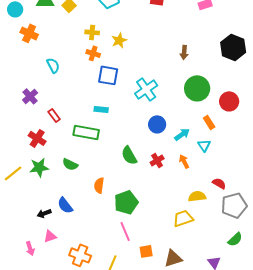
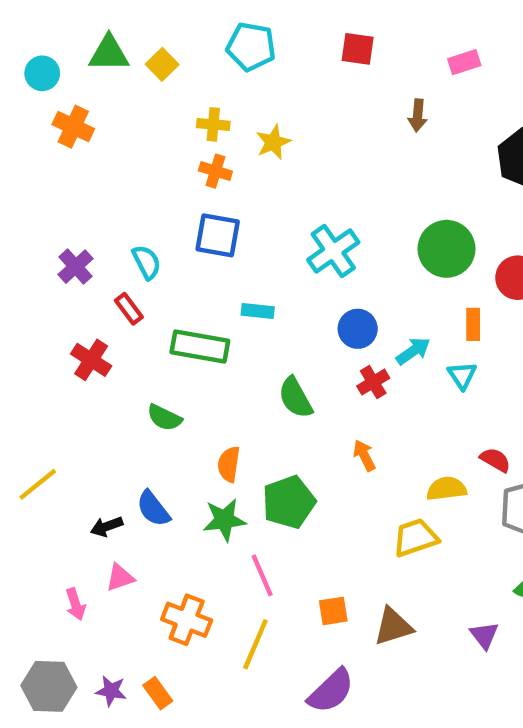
brown arrow: (184, 52) -> (418, 116), moved
cyan semicircle: (53, 65) -> (147, 262), moved
blue square: (108, 75) -> (218, 235), moved
cyan rectangle: (101, 109) -> (258, 311), moved
orange rectangle: (209, 122) -> (473, 324), turned 32
red cross: (157, 160) -> (373, 382), moved
orange arrow: (184, 161) -> (364, 455), moved
green star: (39, 167) -> (224, 520), moved
yellow line: (13, 173) -> (38, 484), moved
pink line: (125, 231) -> (262, 575), moved

